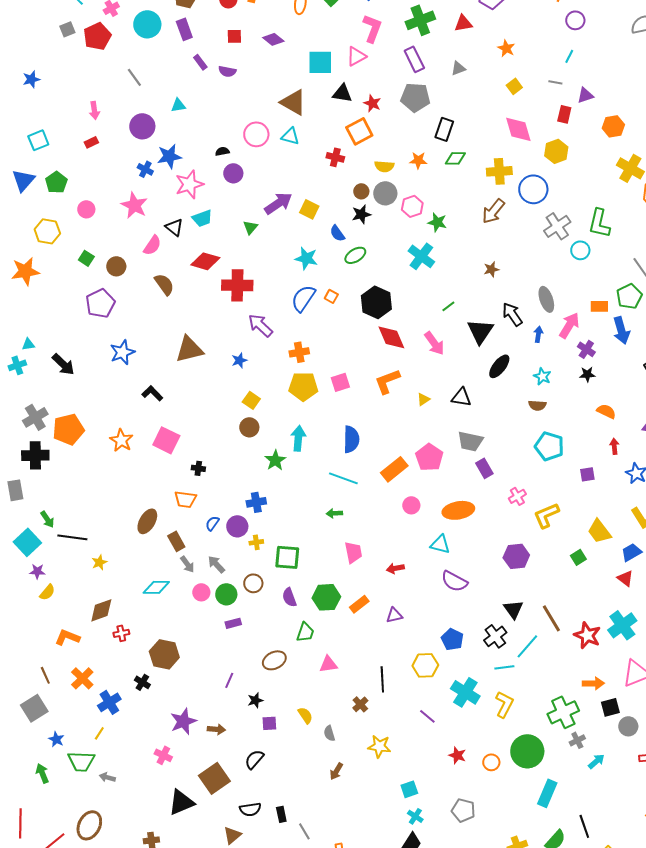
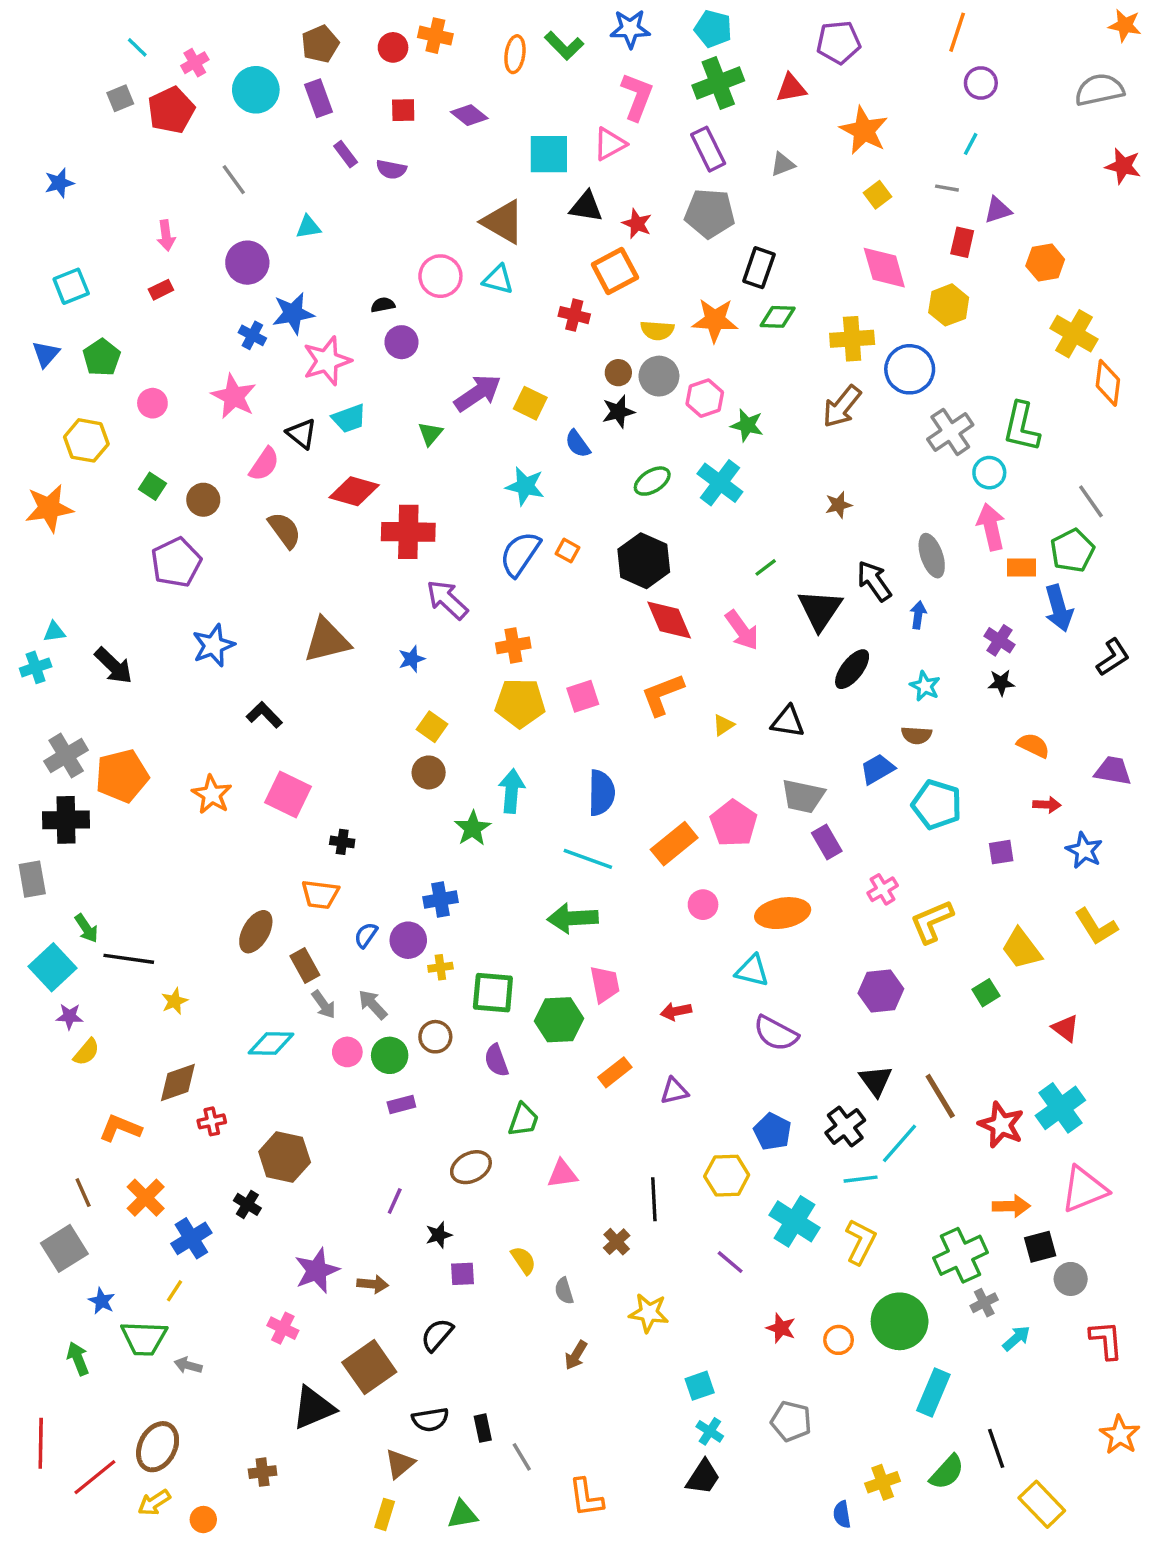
orange star: (506, 48) -> (864, 130), size x1.6
orange star: (418, 160) -> (715, 320), size x1.5
blue triangle: (23, 180) -> (46, 354), size x0.7
green ellipse: (355, 255) -> (652, 481), moved
pink arrow: (569, 325) -> (991, 527), moved, turned -44
red arrow: (614, 446) -> (1047, 805), turned 98
green arrow: (334, 513) -> (573, 918), size x1.8
blue trapezoid: (631, 552) -> (877, 769), moved
green hexagon: (326, 597) -> (559, 1020), moved

